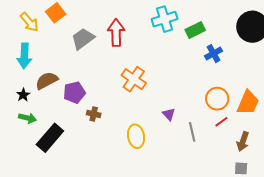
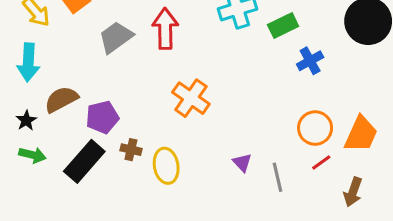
purple triangle: (169, 114) -> (242, 163), moved
yellow ellipse: (136, 136) -> (166, 166), moved
black rectangle: (50, 138) -> (84, 161), moved

